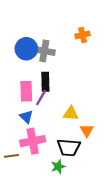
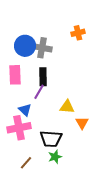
pink rectangle: (26, 91) -> (15, 75), moved
pink cross: (33, 141) -> (19, 128), moved
black trapezoid: (69, 147) -> (51, 139), moved
brown line: (11, 156) -> (26, 163), moved, turned -40

